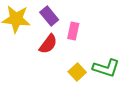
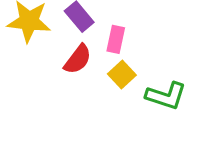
yellow square: (77, 72) -> (122, 74), moved

